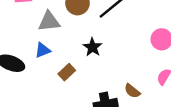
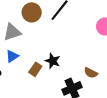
black star: (92, 47) -> (53, 61), moved

